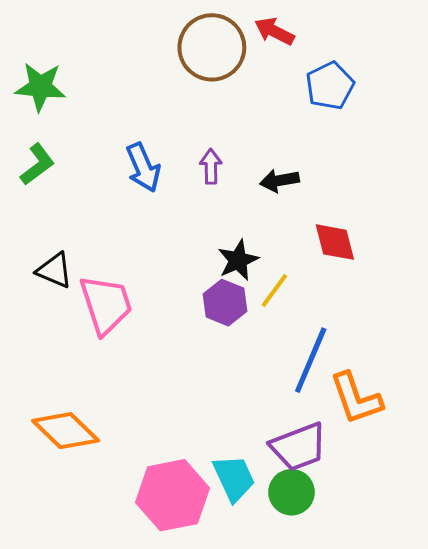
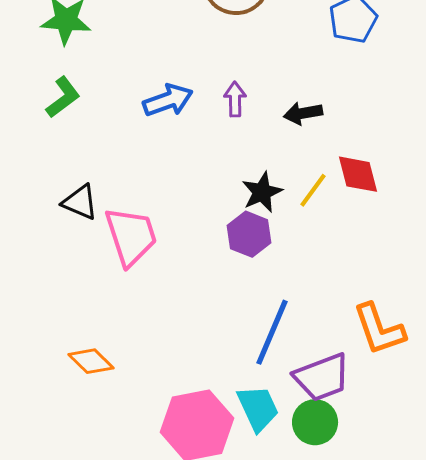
blue arrow: (143, 167) -> (168, 100), turned -87
yellow line: (274, 290) -> (313, 190), moved
blue line: (311, 360) -> (272, 332), moved
orange diamond: (66, 431) -> (91, 361), size x0.7

